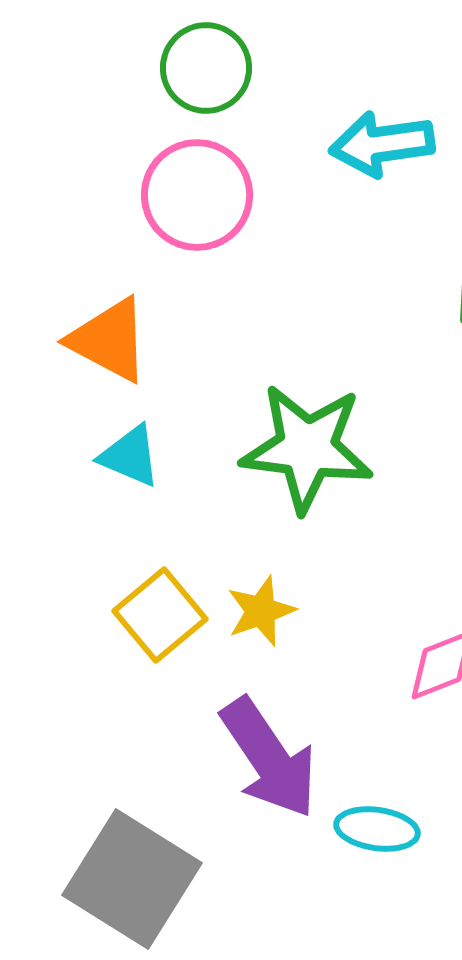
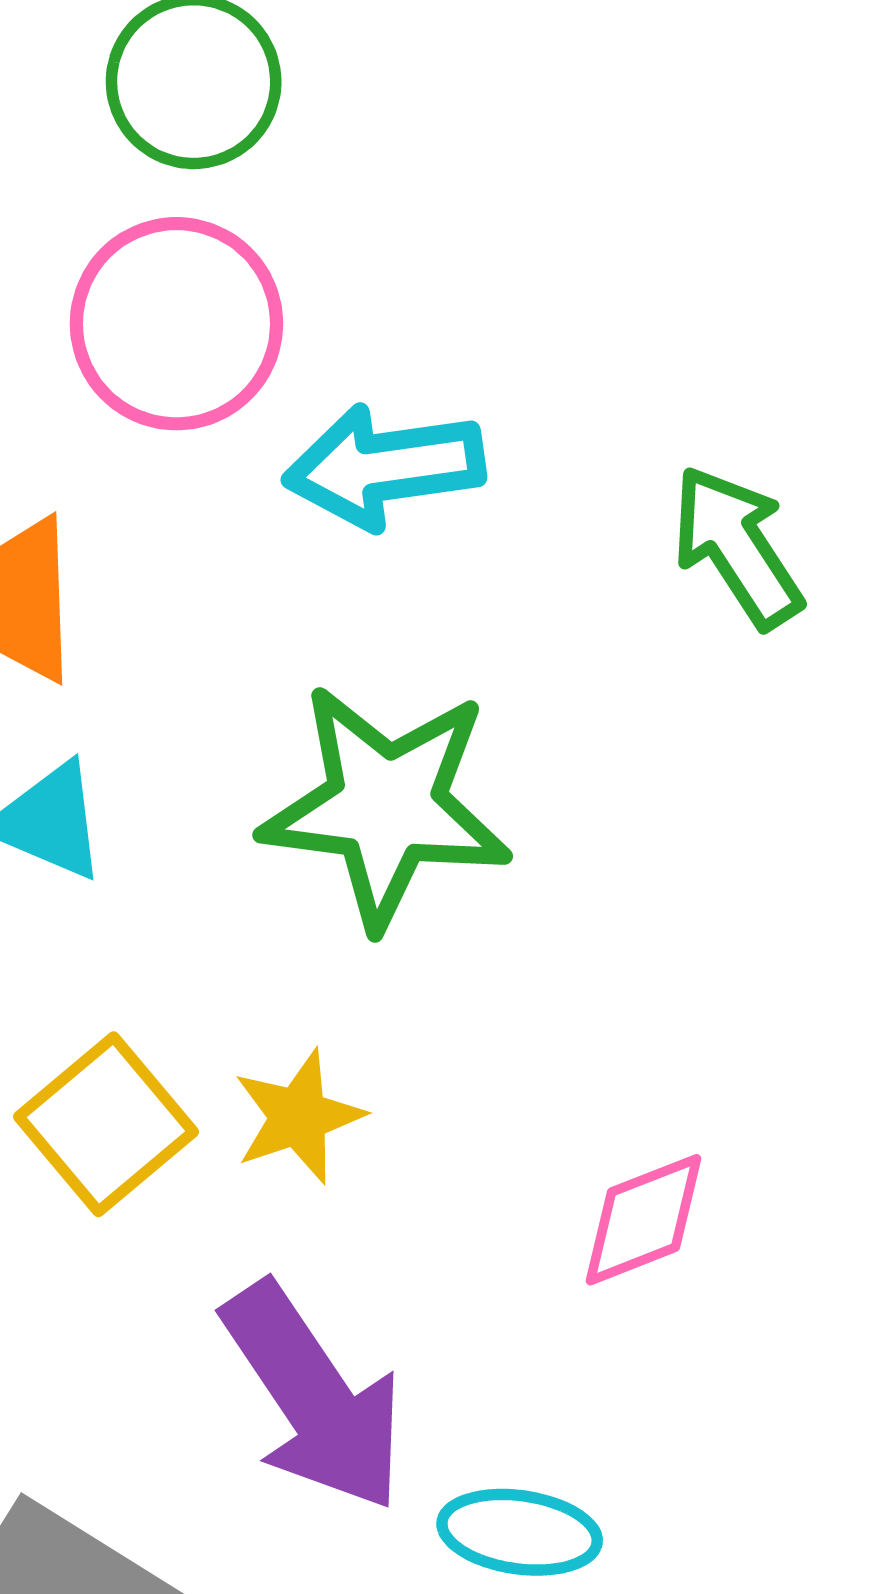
cyan arrow: (382, 144) -> (384, 467), moved

